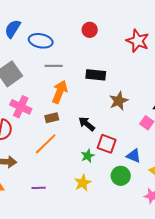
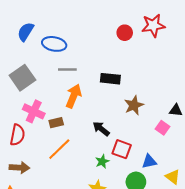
red circle: (90, 30) -> (125, 33), moved
red star: (138, 41) -> (153, 26), moved, turned -30
brown rectangle: (52, 118) -> (56, 123), moved
blue triangle: (134, 156) -> (149, 161), turned -35

